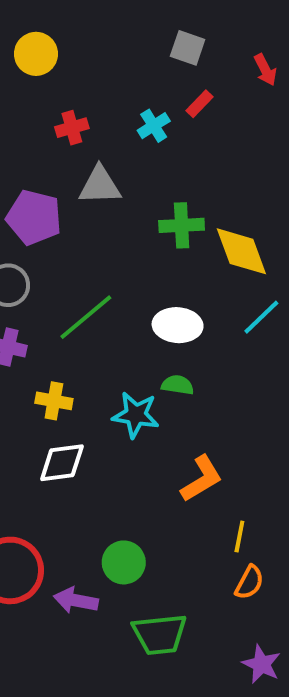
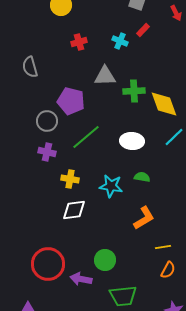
cyan cross: (154, 126) -> (120, 41), turned -35
gray triangle: (100, 185) -> (105, 76), moved
purple pentagon: (34, 217) -> (71, 101), moved
green semicircle: (178, 385) -> (142, 177), moved
yellow line: (239, 537) -> (163, 247), turned 70

